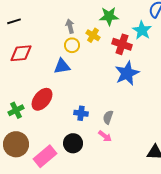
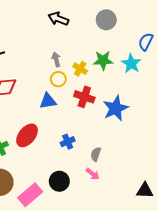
green star: (109, 16) -> (103, 60), moved
red cross: (122, 44) -> (84, 97), moved
blue cross: (81, 113) -> (68, 142), moved, turned -32

